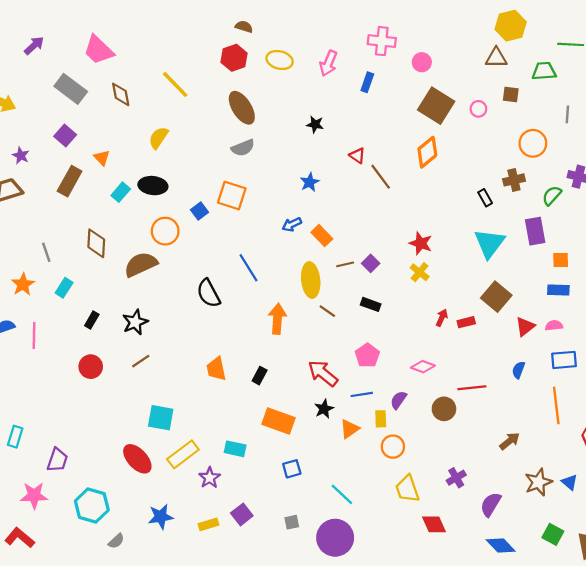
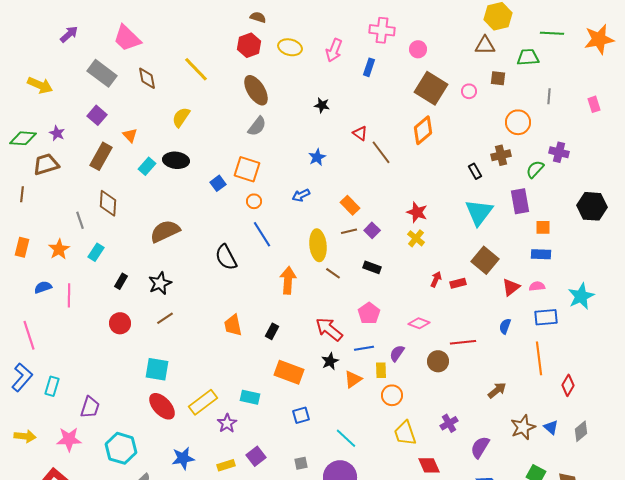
gray semicircle: (243, 148) -> (257, 126), turned -30
orange circle: (165, 231) -> (254, 201), moved, size x0.6
orange rectangle: (322, 236) -> (350, 205), moved
brown diamond: (96, 243) -> (108, 203), moved
cyan square: (161, 418) -> (157, 369), moved

